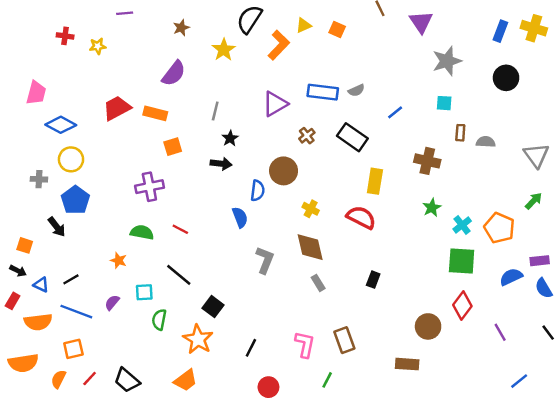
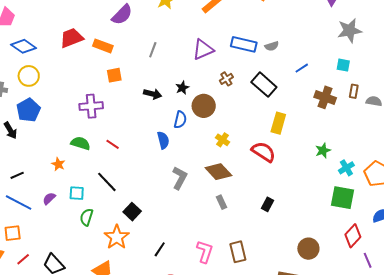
black star: (230, 138) -> (182, 88), moved
brown cross: (427, 161) -> (325, 97), moved
brown diamond: (310, 247) -> (218, 172), turned -36
red diamond: (462, 305) -> (353, 236), moved

